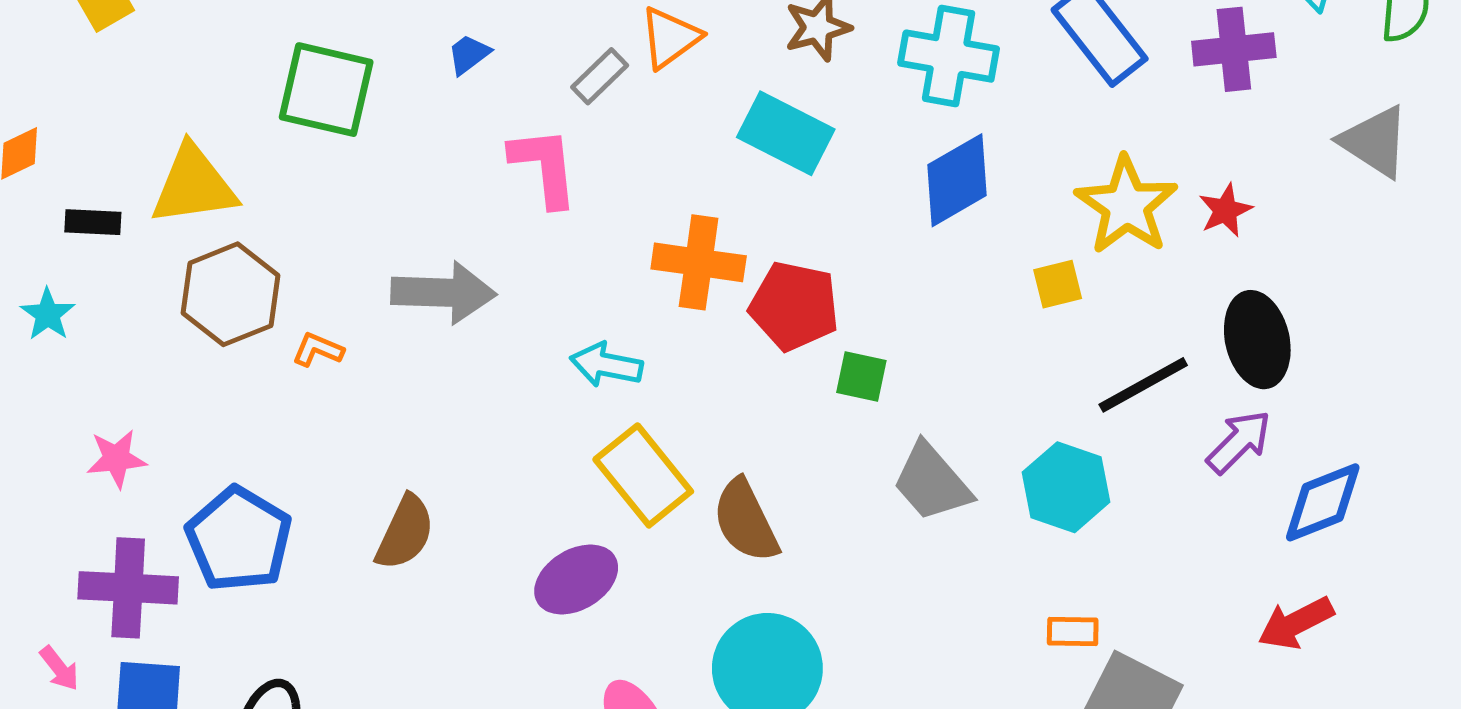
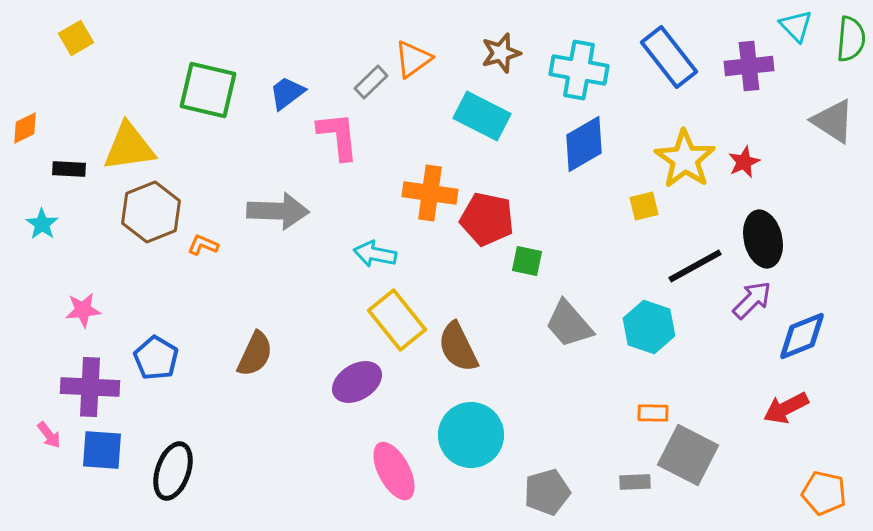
blue trapezoid: (469, 54) -> (287, 93), moved, size x1.4
blue pentagon: (239, 539) -> (156, 358), size x0.7

